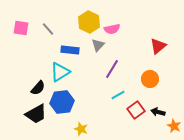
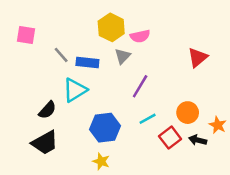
gray line: (48, 29) -> (61, 55), moved
orange circle: (150, 79) -> (188, 113), moved
blue hexagon: (62, 102) -> (105, 128), moved
orange star: (174, 126) -> (218, 125), moved

